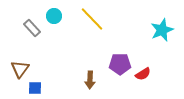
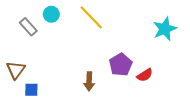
purple pentagon: (120, 64) -> (121, 65), turned -30

